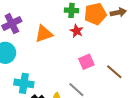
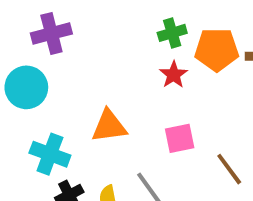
green cross: (72, 10) -> (172, 33), turned -32
orange triangle: (44, 34) -> (109, 126), moved

